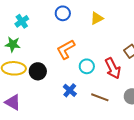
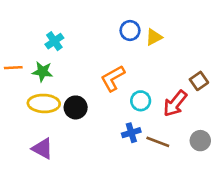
blue circle: (63, 13) -> (130, 31), moved
red arrow: (113, 68) -> (175, 103), turned 65
blue cross: (70, 90) -> (131, 133), moved, turned 32

